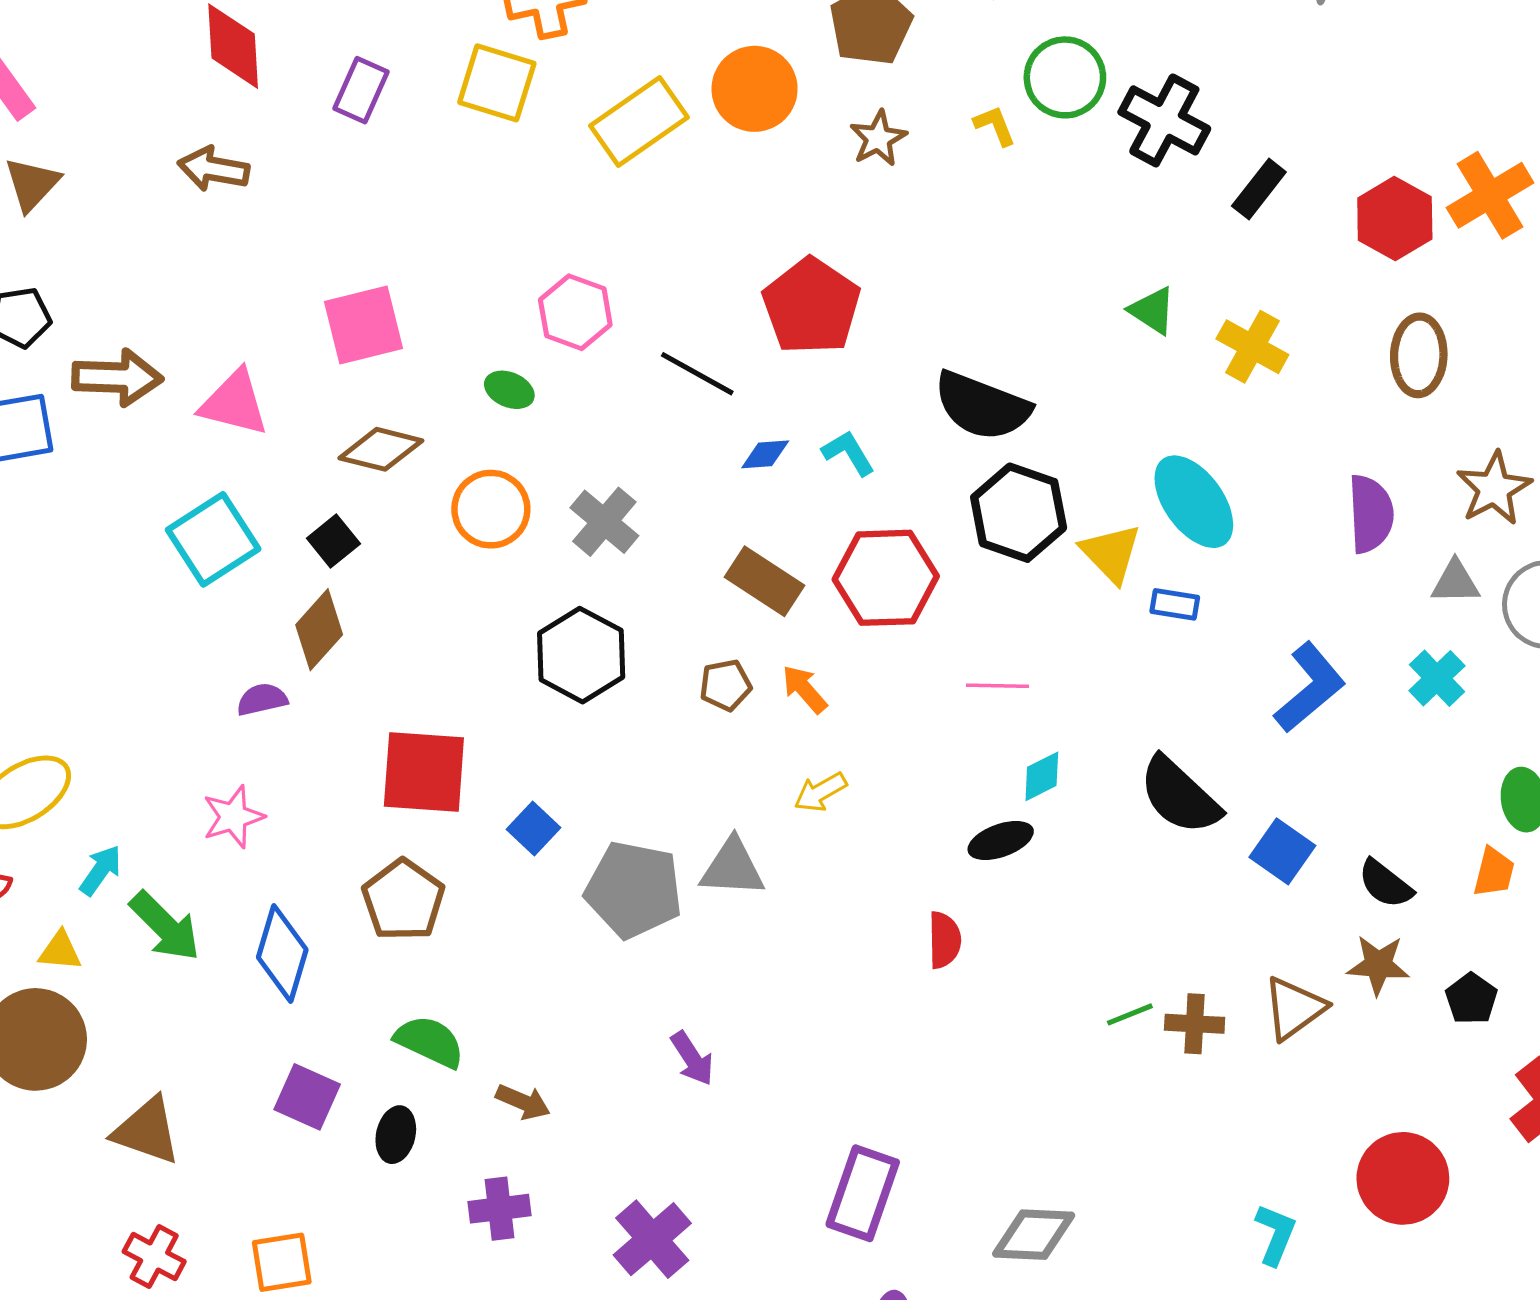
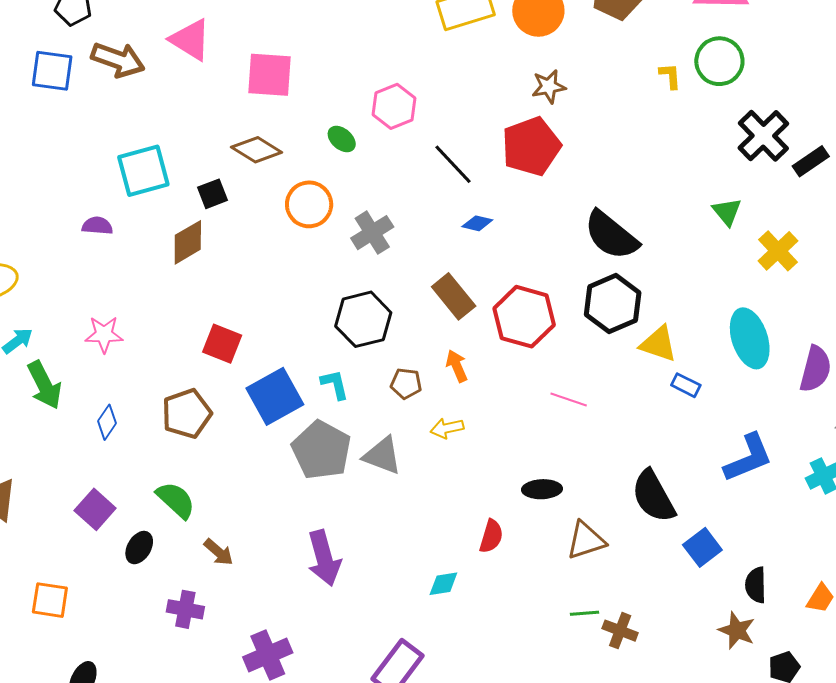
black cross: (1164, 120) -> (763, 136), moved
brown star: (878, 138) -> (549, 86), moved
pink triangle: (234, 403) -> (190, 40), moved
cyan L-shape: (848, 453) -> (335, 384), moved
cyan ellipse: (1194, 502) -> (750, 338), moved
yellow triangle: (1111, 553) -> (658, 344), turned -45
black hexagon: (581, 655) -> (363, 319), moved
brown pentagon: (725, 685) -> (406, 384), moved
purple semicircle: (262, 699) -> (97, 226), moved
red square: (424, 772) -> (222, 344), size x0.7
cyan diamond: (1042, 776) -> (443, 584), moved
blue square: (534, 829) -> (275, 396), size x1.8
black semicircle: (1385, 884) -> (756, 585), turned 33
blue diamond: (282, 953) -> (107, 422), size x0.6
brown triangle: (1294, 1008) -> (586, 540), moved
purple arrow: (692, 1058) -> (324, 558), size x1.6

